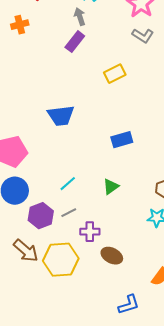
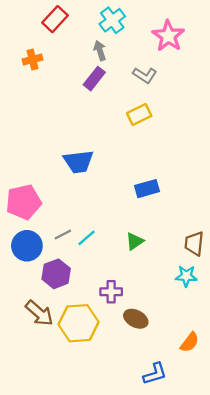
gray L-shape: (143, 36) -> (145, 75), moved
gray line: (69, 213) -> (63, 235), moved

